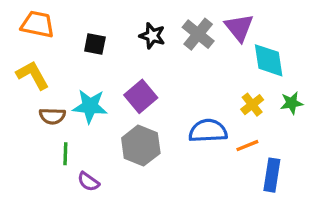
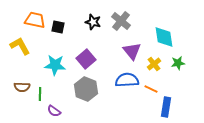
orange trapezoid: (38, 24) -> (35, 20), moved
purple triangle: (239, 28) -> (132, 51), moved
brown semicircle: (52, 116) -> (22, 87), moved
orange line: (247, 146) -> (151, 89), turned 48

